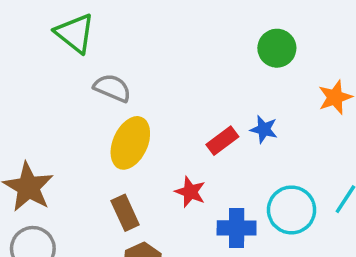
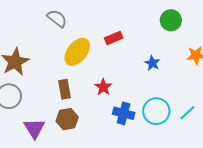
gray semicircle: (112, 88) -> (57, 18), moved
red rectangle: (222, 141) -> (114, 38), moved

